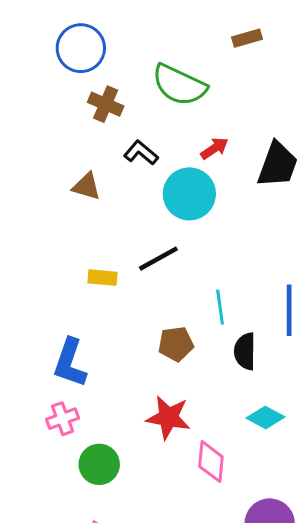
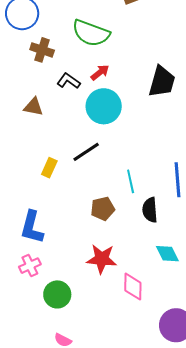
red arrow: (214, 148) -> (100, 72), moved
yellow rectangle: (102, 278) -> (49, 168), turned -66
cyan diamond: (265, 418) -> (167, 254), turned 40

